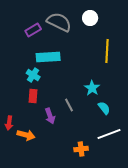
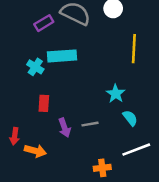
cyan cross: (33, 75) -> (35, 67), moved
gray line: (69, 105) -> (90, 124), moved, turned -72

